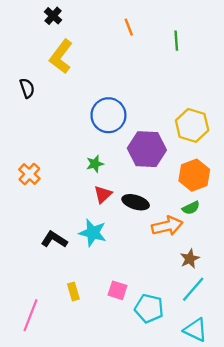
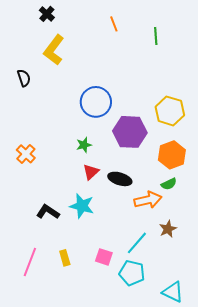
cyan line: (193, 289) -> (137, 243), moved
pink line: (31, 315) -> (30, 262), moved

